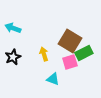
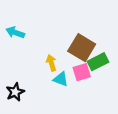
black star: (13, 57) -> (15, 92), moved
cyan triangle: (53, 79) -> (61, 79), moved

